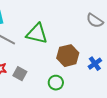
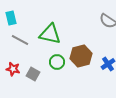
green circle: (56, 83) -> (57, 62), moved

